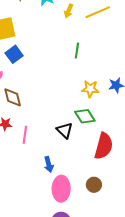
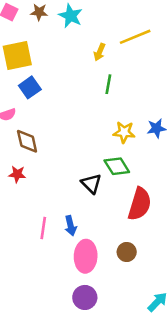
yellow arrow: (69, 11) -> (100, 52), moved
pink line: (25, 135) -> (43, 228), moved

